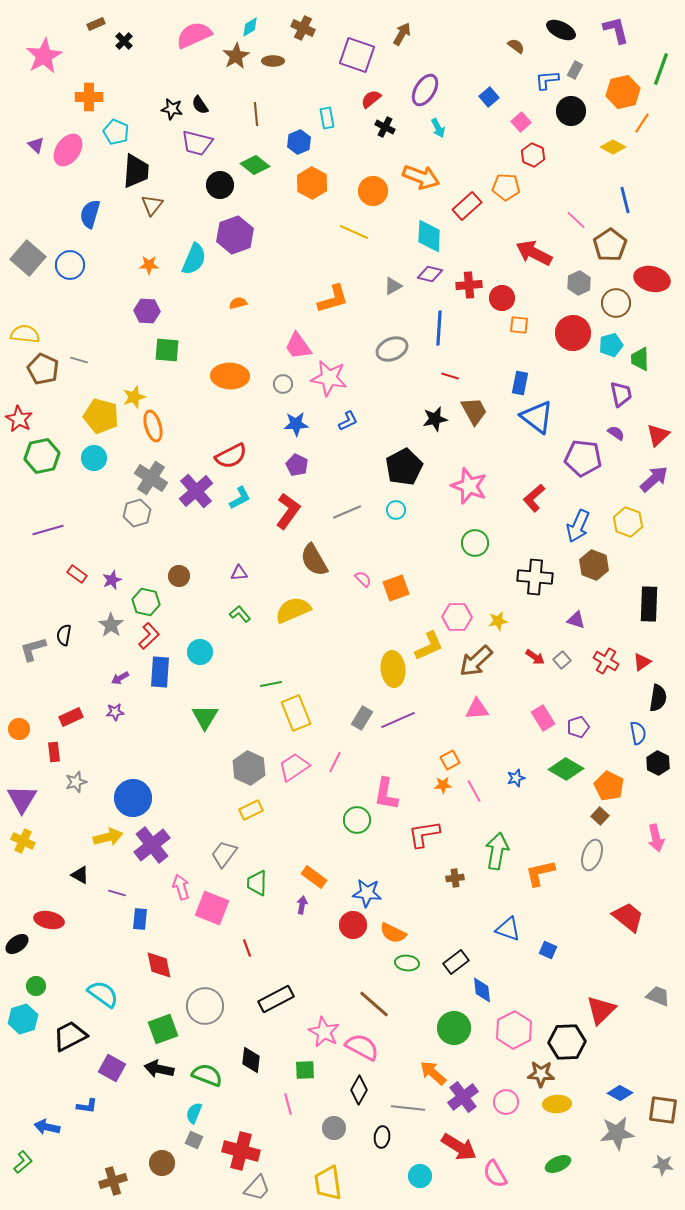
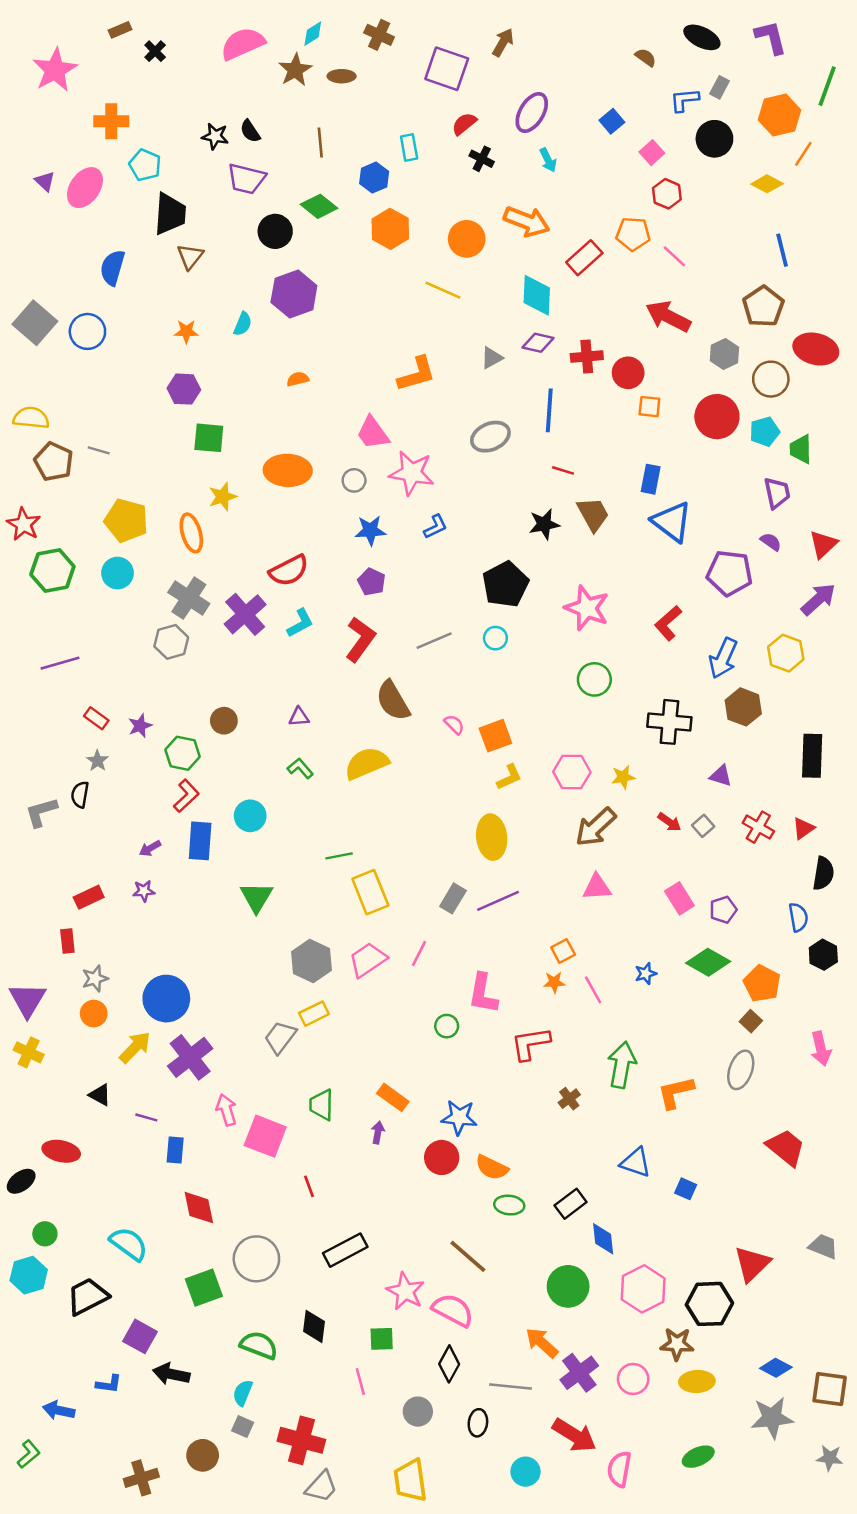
pink line: (576, 220) -> (674, 256), moved
cyan semicircle: (194, 259) -> (243, 324), size x0.6
yellow star: (134, 397) -> (223, 497), moved
gray star: (111, 625) -> (97, 761), moved, size x0.7
yellow L-shape: (429, 646) -> (509, 777), moved, size x0.7
orange circle: (19, 729) -> (94, 1014), moved
green circle: (357, 820) -> (447, 1026), size x0.7
yellow arrow: (108, 837) -> (135, 1047), turned -32
gray trapezoid: (224, 854) -> (280, 1037), moved
brown cross: (455, 878) -> (569, 1099), turned -30
black arrow: (159, 1069) -> (171, 1374), moved
pink semicircle: (495, 1174) -> (619, 1469), turned 40

